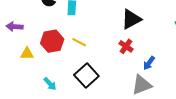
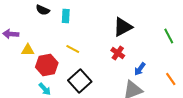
red hexagon: (52, 41) -> (47, 65), moved
yellow triangle: (27, 54) -> (28, 50), moved

